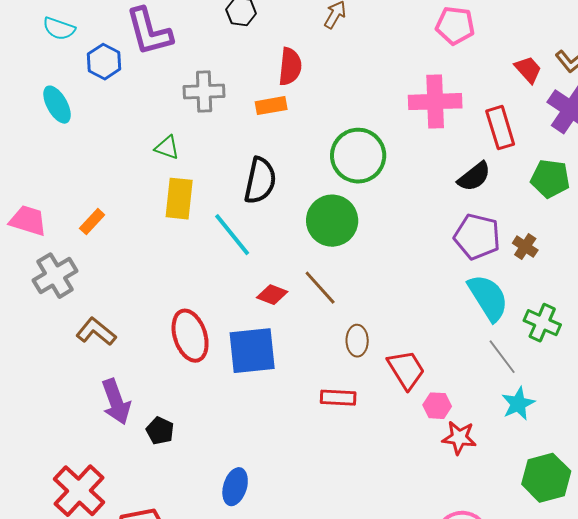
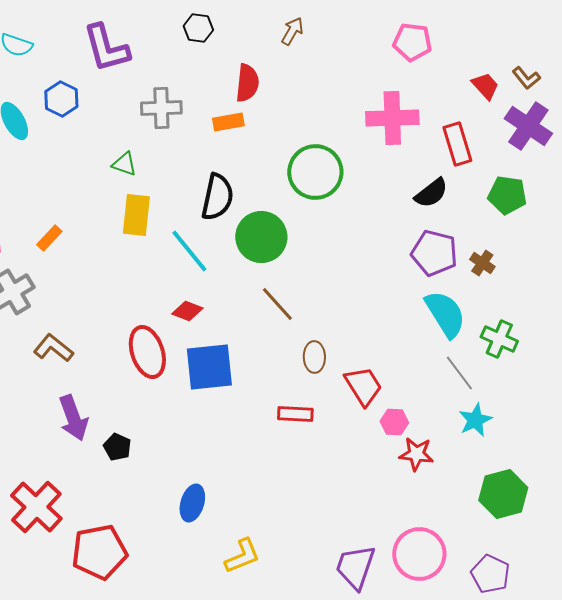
blue hexagon: (104, 62) -> (61, 99), moved
green circle: (332, 221) -> (261, 237), moved
red diamond: (272, 295) -> (187, 311), moved

